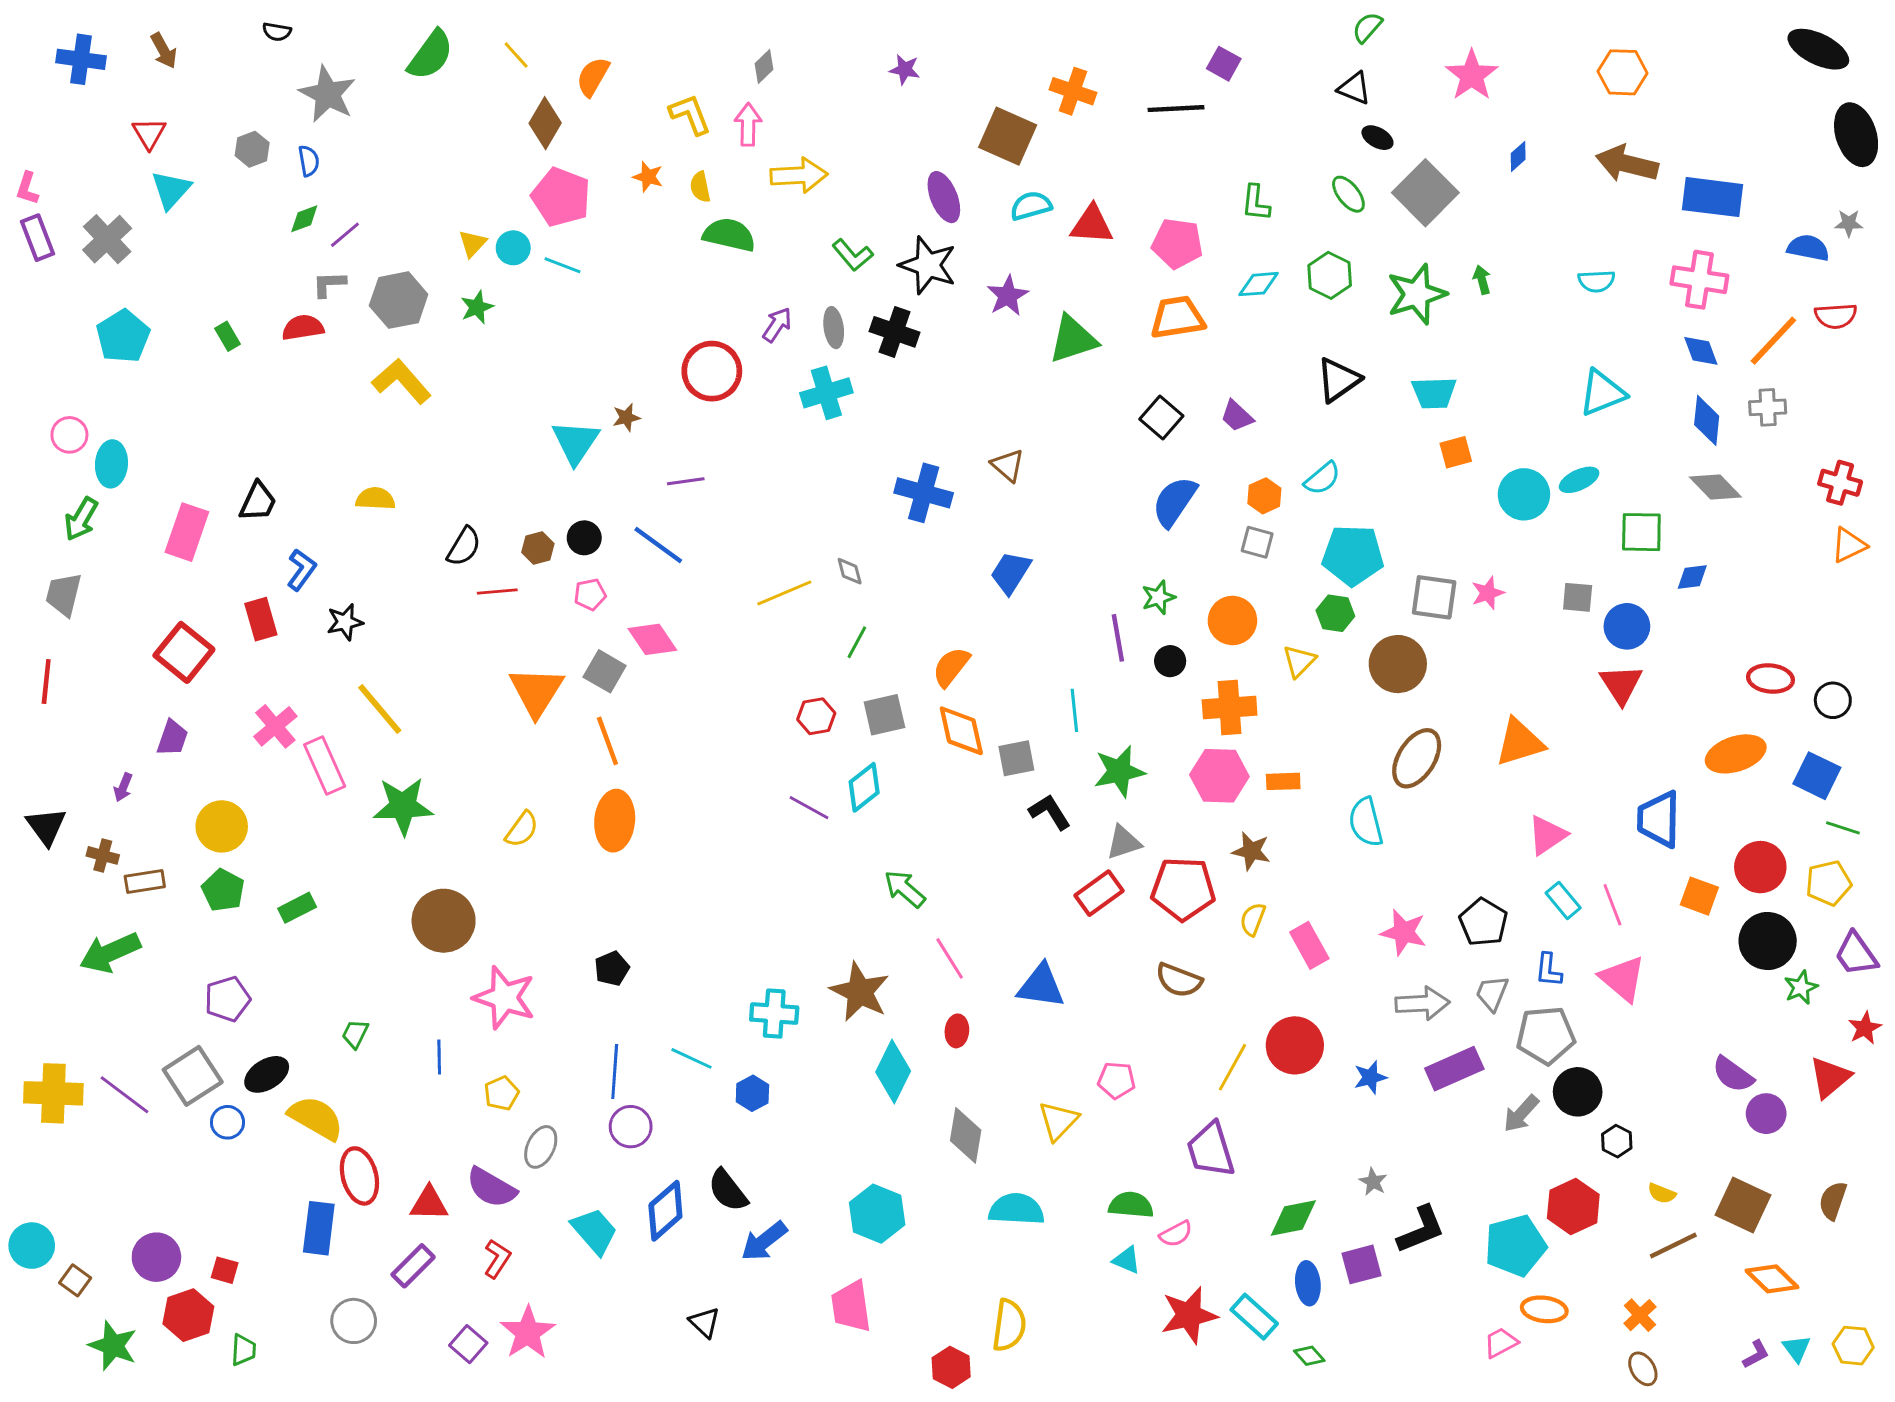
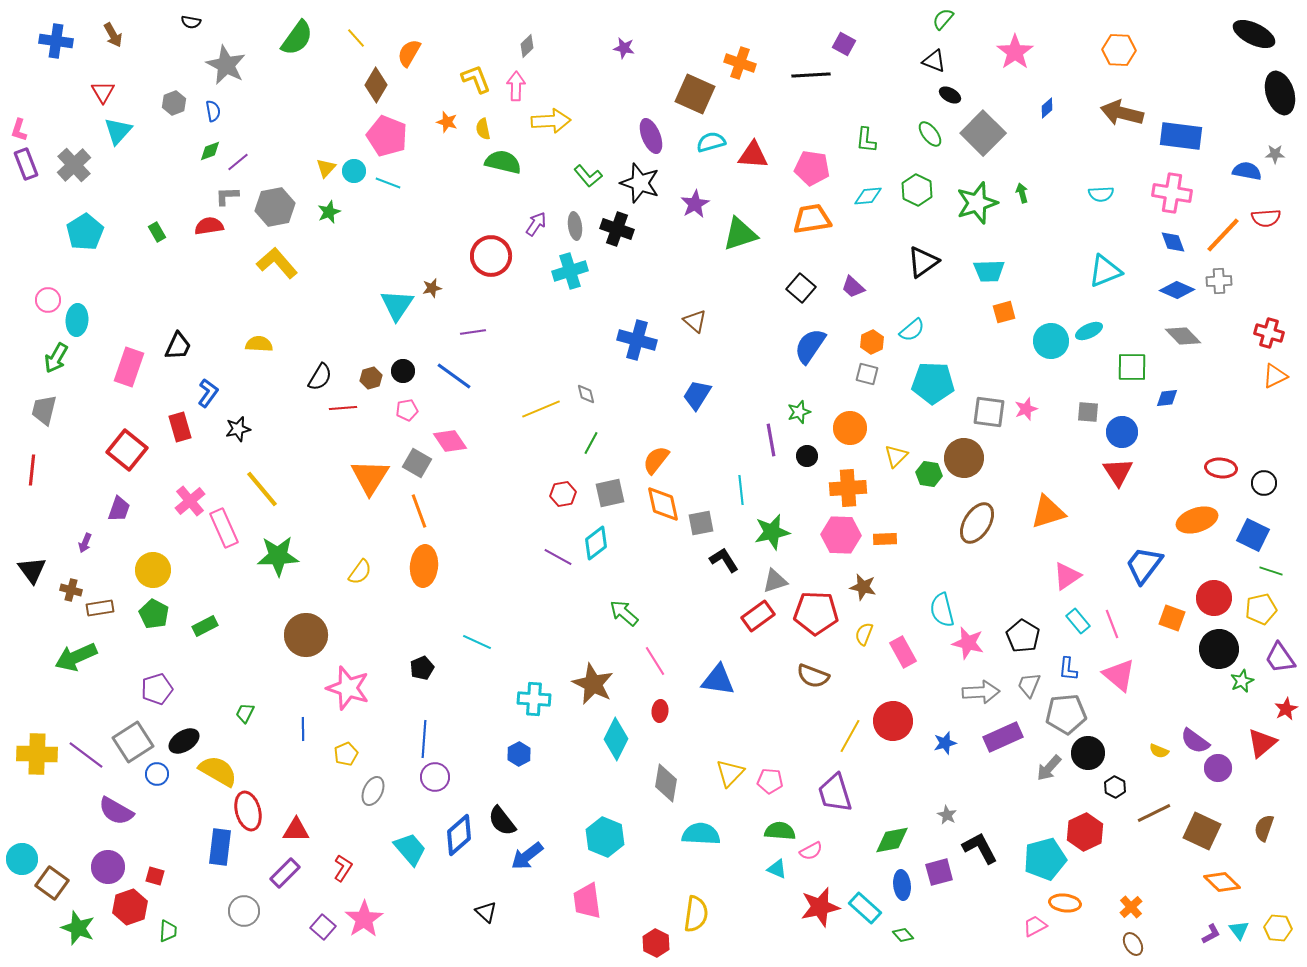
blue diamond: (1707, 420) -> (1177, 290), turned -72
green hexagon: (1335, 613) -> (929, 474), moved
blue trapezoid: (1659, 819) -> (1144, 565), turned 36
cyan semicircle: (1366, 822) -> (942, 610), moved
cyan line: (692, 1058) -> (477, 642), moved
pink pentagon: (1116, 1080) -> (770, 781), moved
purple semicircle: (491, 1188) -> (116, 811), moved
yellow semicircle: (1662, 1193) -> (1159, 751), moved
black L-shape: (1421, 1230) -> (980, 848), turned -96
brown line: (1673, 1246) -> (1154, 813), moved
brown square: (75, 1280) -> (52, 883), size x1.5

